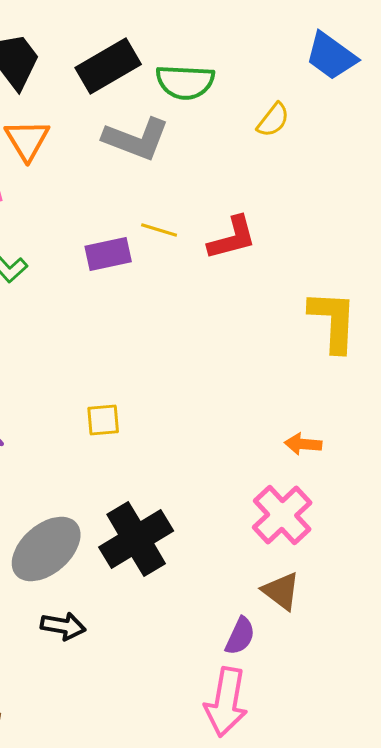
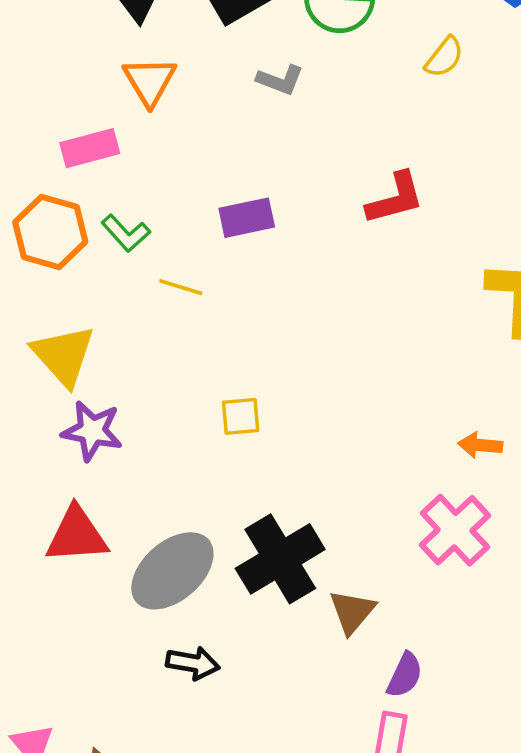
gray L-shape: (136, 139) -> (280, 80), size x0.6
yellow line: (159, 230) -> (181, 287), moved
brown triangle: (281, 591) -> (352, 612), moved, turned 33

